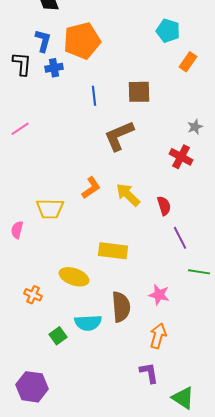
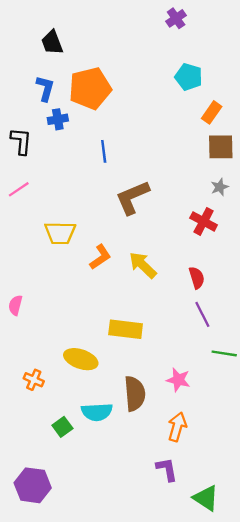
black L-shape: (22, 64) -> (21, 141), moved
brown square: (139, 92) -> (221, 147), moved
red semicircle: (164, 206) -> (197, 278), moved
yellow trapezoid: (50, 209) -> (60, 233), moved

